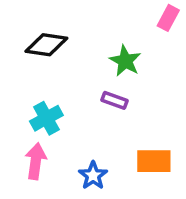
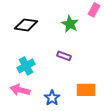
green star: (125, 61) -> (70, 24), moved
pink arrow: (36, 161) -> (20, 90), turned -84

